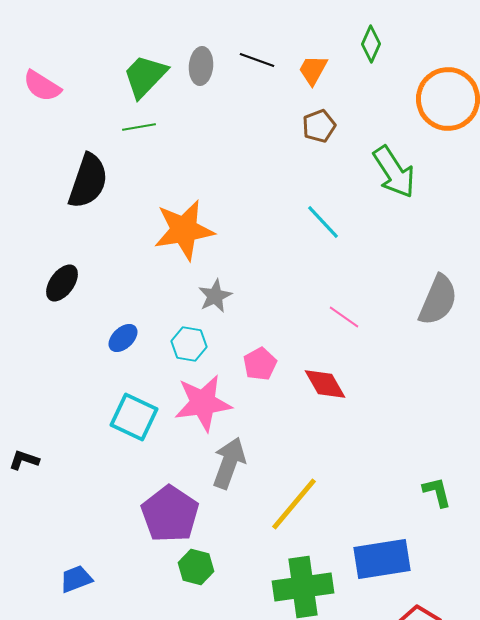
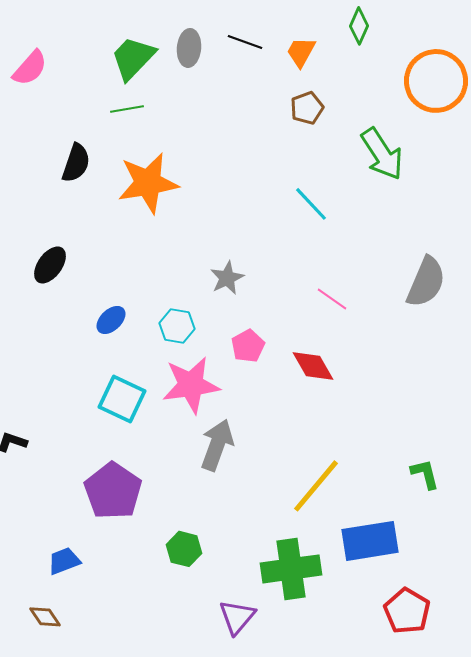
pink semicircle: (42, 86) -> (30, 68), turned -81
black semicircle: (88, 181) -> (76, 163), size x0.7
orange star: (184, 230) -> (148, 183), moved
gray star: (215, 296) -> (227, 278), moved
yellow line: (294, 504) -> (316, 486), moved
purple pentagon: (170, 514) -> (113, 491), moved

